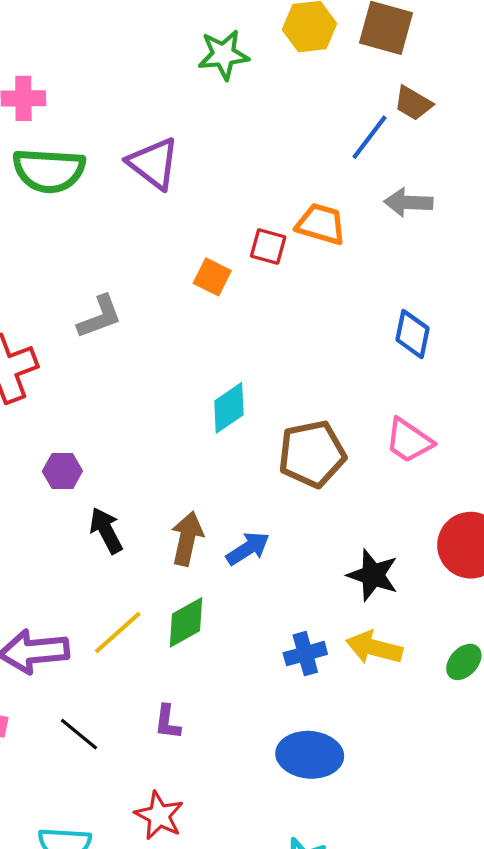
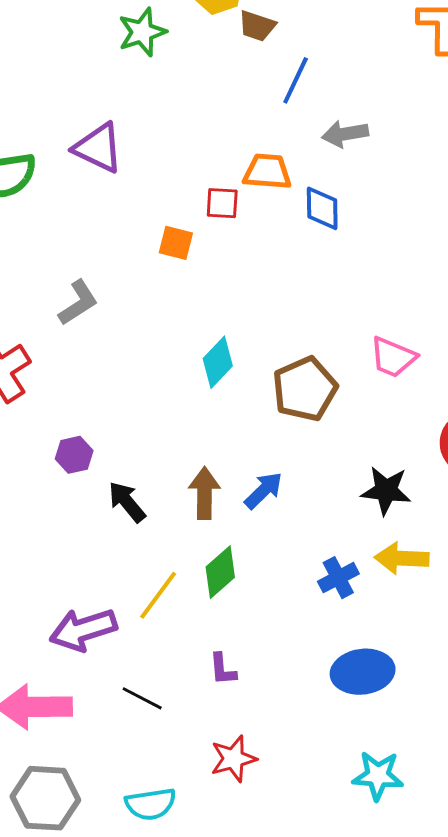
brown trapezoid: (413, 103) -> (257, 26), moved
blue diamond: (412, 334) -> (322, 208), moved
red star: (159, 816) -> (233, 759), turned -30

